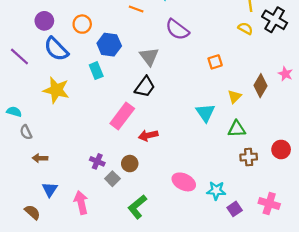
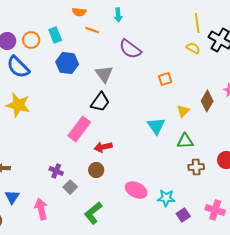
orange circle: (82, 24) -> (31, 40), moved
cyan rectangle: (96, 71) -> (55, 35), moved
brown circle: (130, 164) -> (96, 170), moved

